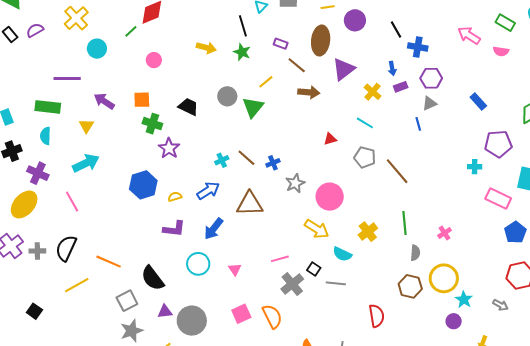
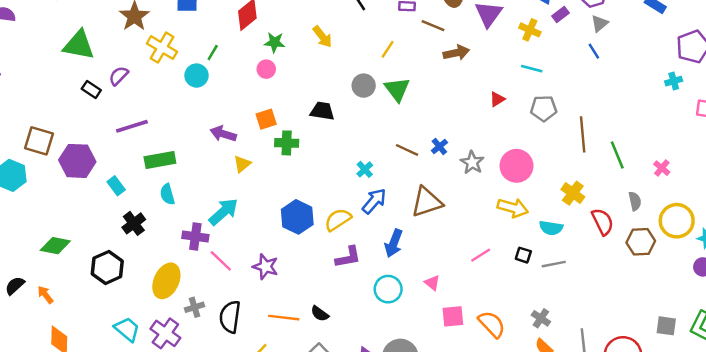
green line: (131, 31) -> (213, 52), moved
yellow arrow: (206, 48) -> (322, 37), turned 54
green star: (242, 52) -> (275, 42), moved
purple line: (67, 78) -> (132, 126), moved
yellow line: (266, 82) -> (388, 49), moved
yellow triangle: (86, 126) -> (242, 164), moved, turned 35
purple star: (169, 148) -> (265, 267), moved
cyan cross: (222, 160) -> (365, 169), moved
brown line: (397, 171) -> (583, 134), moved, turned 52
purple cross: (38, 173) -> (195, 236), moved
yellow semicircle: (175, 197) -> (338, 220), size x1.6
green line: (405, 223) -> (617, 155), moved
gray cross: (37, 251) -> (195, 307), moved
black semicircle: (153, 278) -> (320, 314), moved, size x0.6
gray cross: (292, 284) -> (541, 318), moved, size x0.7
pink square: (241, 314) -> (453, 316), moved, turned 36
red semicircle: (377, 316) -> (603, 222), moved

